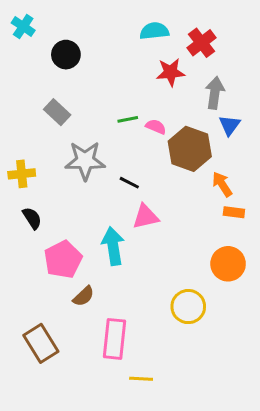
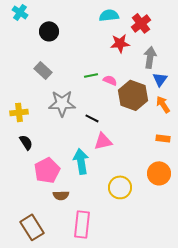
orange arrow: (222, 184) -> (163, 104), moved
brown semicircle: (84, 296) -> (61, 195), turned 42
yellow circle: (188, 307) -> (120, 187), moved

